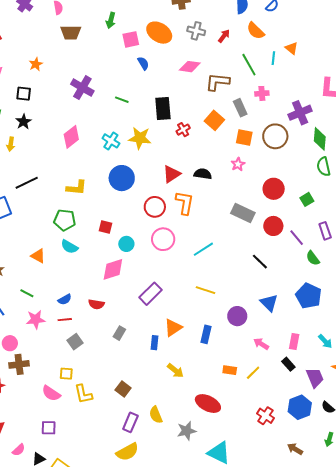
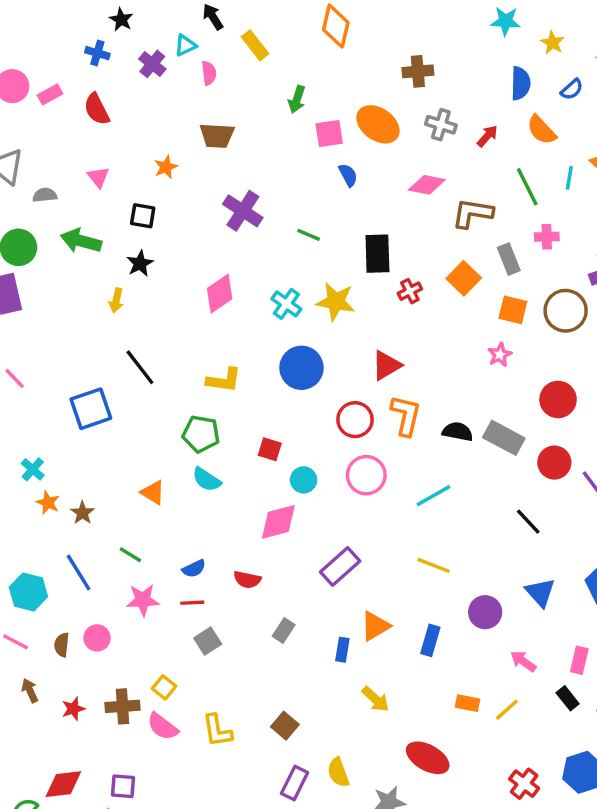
brown trapezoid: (71, 32) -> (217, 136), moved
black semicircle: (203, 174) -> (458, 432), moved
black line: (27, 183) -> (140, 367), turned 75
brown cross: (19, 364) -> (122, 706), moved
yellow square: (66, 374) -> (164, 687), moved, turned 32
purple square: (49, 428) -> (123, 786), moved

